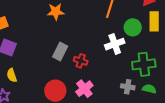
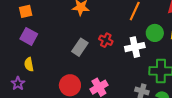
red cross: (81, 61) -> (106, 40), moved

